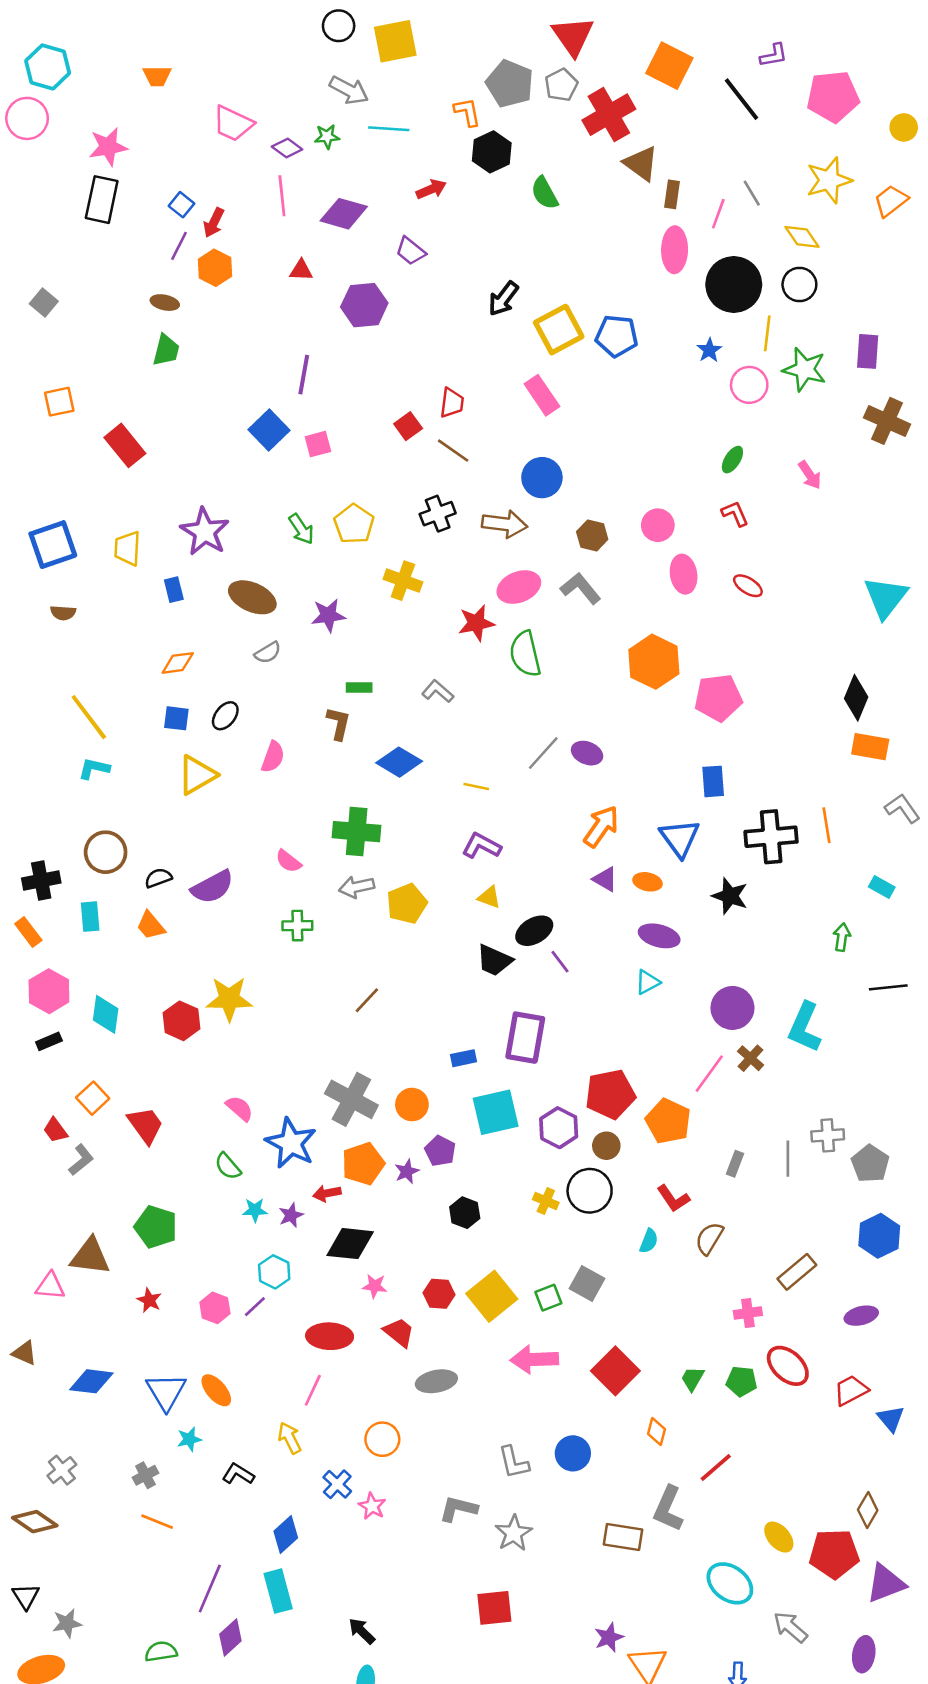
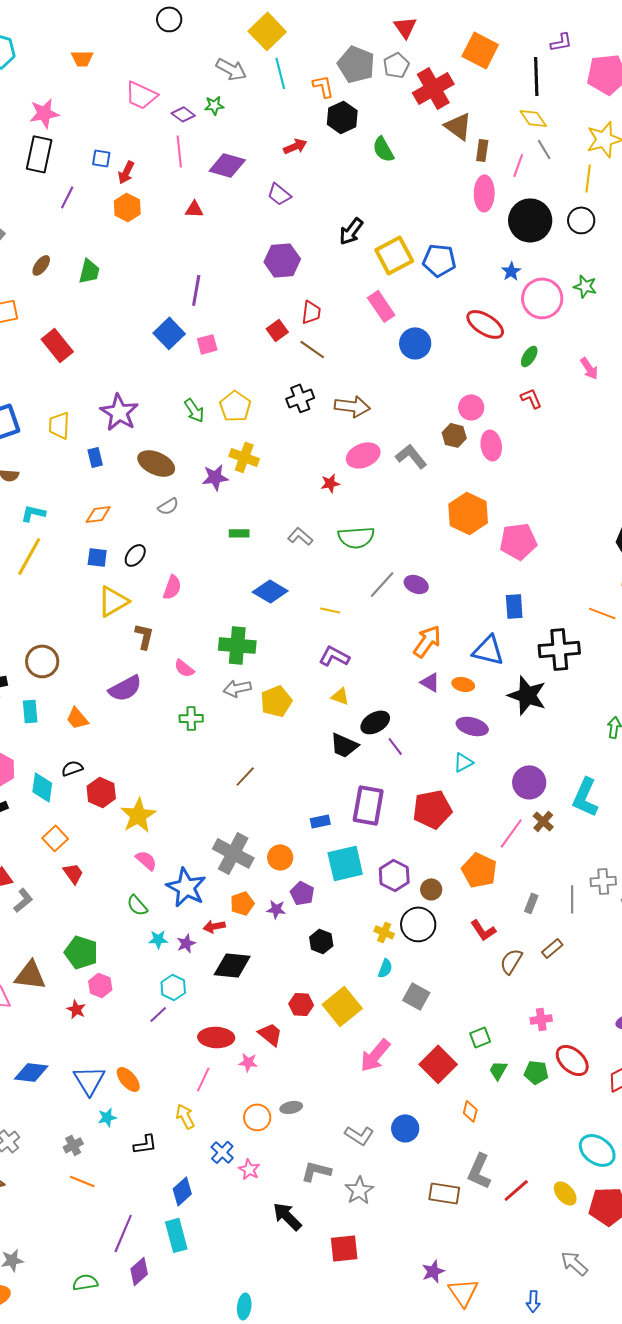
black circle: (339, 26) -> (169, 19), moved
red triangle: (573, 36) -> (405, 27), size x0.7
yellow square: (395, 41) -> (267, 31), turned -33
black line: (741, 99) -> (536, 76), turned 36
cyan line: (389, 129) -> (280, 73), moved, turned 72
blue square: (182, 205) -> (101, 158), turned -30
yellow diamond: (802, 237) -> (533, 118), moved
purple line: (179, 246) -> (67, 197), moved
brown ellipse: (165, 303) -> (41, 265), moved, turned -65
purple hexagon: (364, 305) -> (282, 260), moved
yellow line: (767, 333) -> (588, 178), moved
green star: (805, 369) -> (585, 286), size x0.7
pink circle: (749, 385) -> (542, 298), size x1.4
blue circle: (542, 478) -> (415, 343), moved
brown hexagon: (592, 536) -> (454, 435), moved
yellow cross: (403, 581) -> (244, 457), moved
red ellipse: (748, 586) -> (485, 324), moved, size x1.6
red star: (476, 623) -> (330, 483), size x0.7
green semicircle: (525, 654) -> (356, 537), moved, turned -81
yellow line: (89, 717) -> (29, 556), turned 66
brown L-shape: (339, 723) -> (144, 636), moved
cyan L-shape: (94, 769) -> (33, 513), moved
orange line: (826, 825) -> (602, 613), moved, turned -60
blue triangle: (680, 838) -> (488, 650), turned -40
black semicircle: (158, 878) -> (72, 768), moved
black star: (730, 896) -> (527, 695), size x1.4
yellow star: (229, 999) -> (138, 815), moved, turned -30
red pentagon: (610, 1094) -> (432, 809), moved
orange square: (93, 1098) -> (55, 838), moved
red trapezoid: (145, 1125) -> (73, 873), size x0.7
orange pentagon: (363, 1164) -> (242, 903), size x0.7
purple star: (407, 1171) -> (276, 909), turned 30
cyan semicircle: (649, 1241) -> (385, 968), moved
brown rectangle: (797, 1272) -> (552, 948), moved, size x0.7
pink star: (375, 1286) -> (248, 1062), moved
green square: (548, 1298) -> (480, 1037), moved
pink hexagon: (215, 1308) -> (100, 985), moved
pink arrow: (534, 1359) -> (375, 1055), turned -48
gray ellipse: (436, 1381) -> (291, 1107), moved, size x0.7
gray L-shape: (514, 1462) -> (359, 1135), turned -44
red line: (716, 1468) -> (516, 1190), moved
black L-shape: (238, 1474) -> (145, 1144), turned 140
cyan ellipse: (730, 1583) -> (597, 1150), moved
black arrow: (362, 1631) -> (287, 1216), moved, size x1.4

